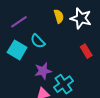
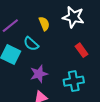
yellow semicircle: (59, 16) -> (44, 24), moved
cyan cross: (63, 84) -> (74, 81), moved, turned 30

